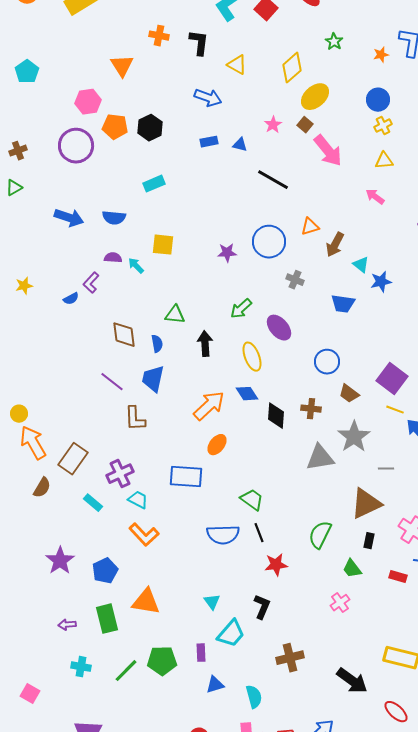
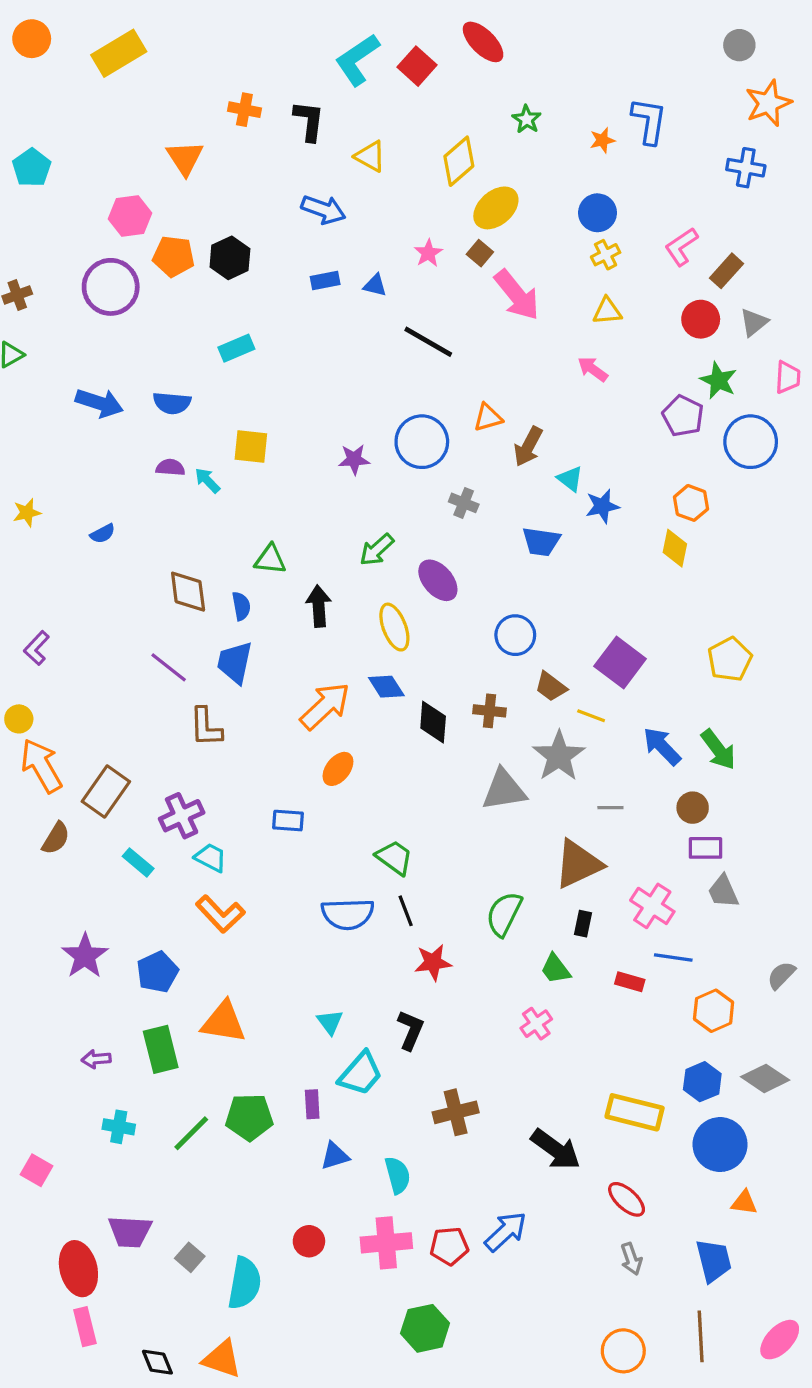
purple L-shape: (91, 283) -> (37, 648), moved
yellow line: (395, 410) -> (591, 716), moved
blue rectangle: (186, 477) -> (288, 821), size x0.6

